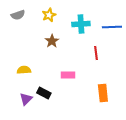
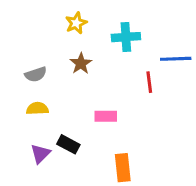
gray semicircle: (18, 15) -> (36, 74), moved
blue line: (112, 27) -> (176, 59), moved
orange rectangle: (103, 93) -> (123, 168), moved

